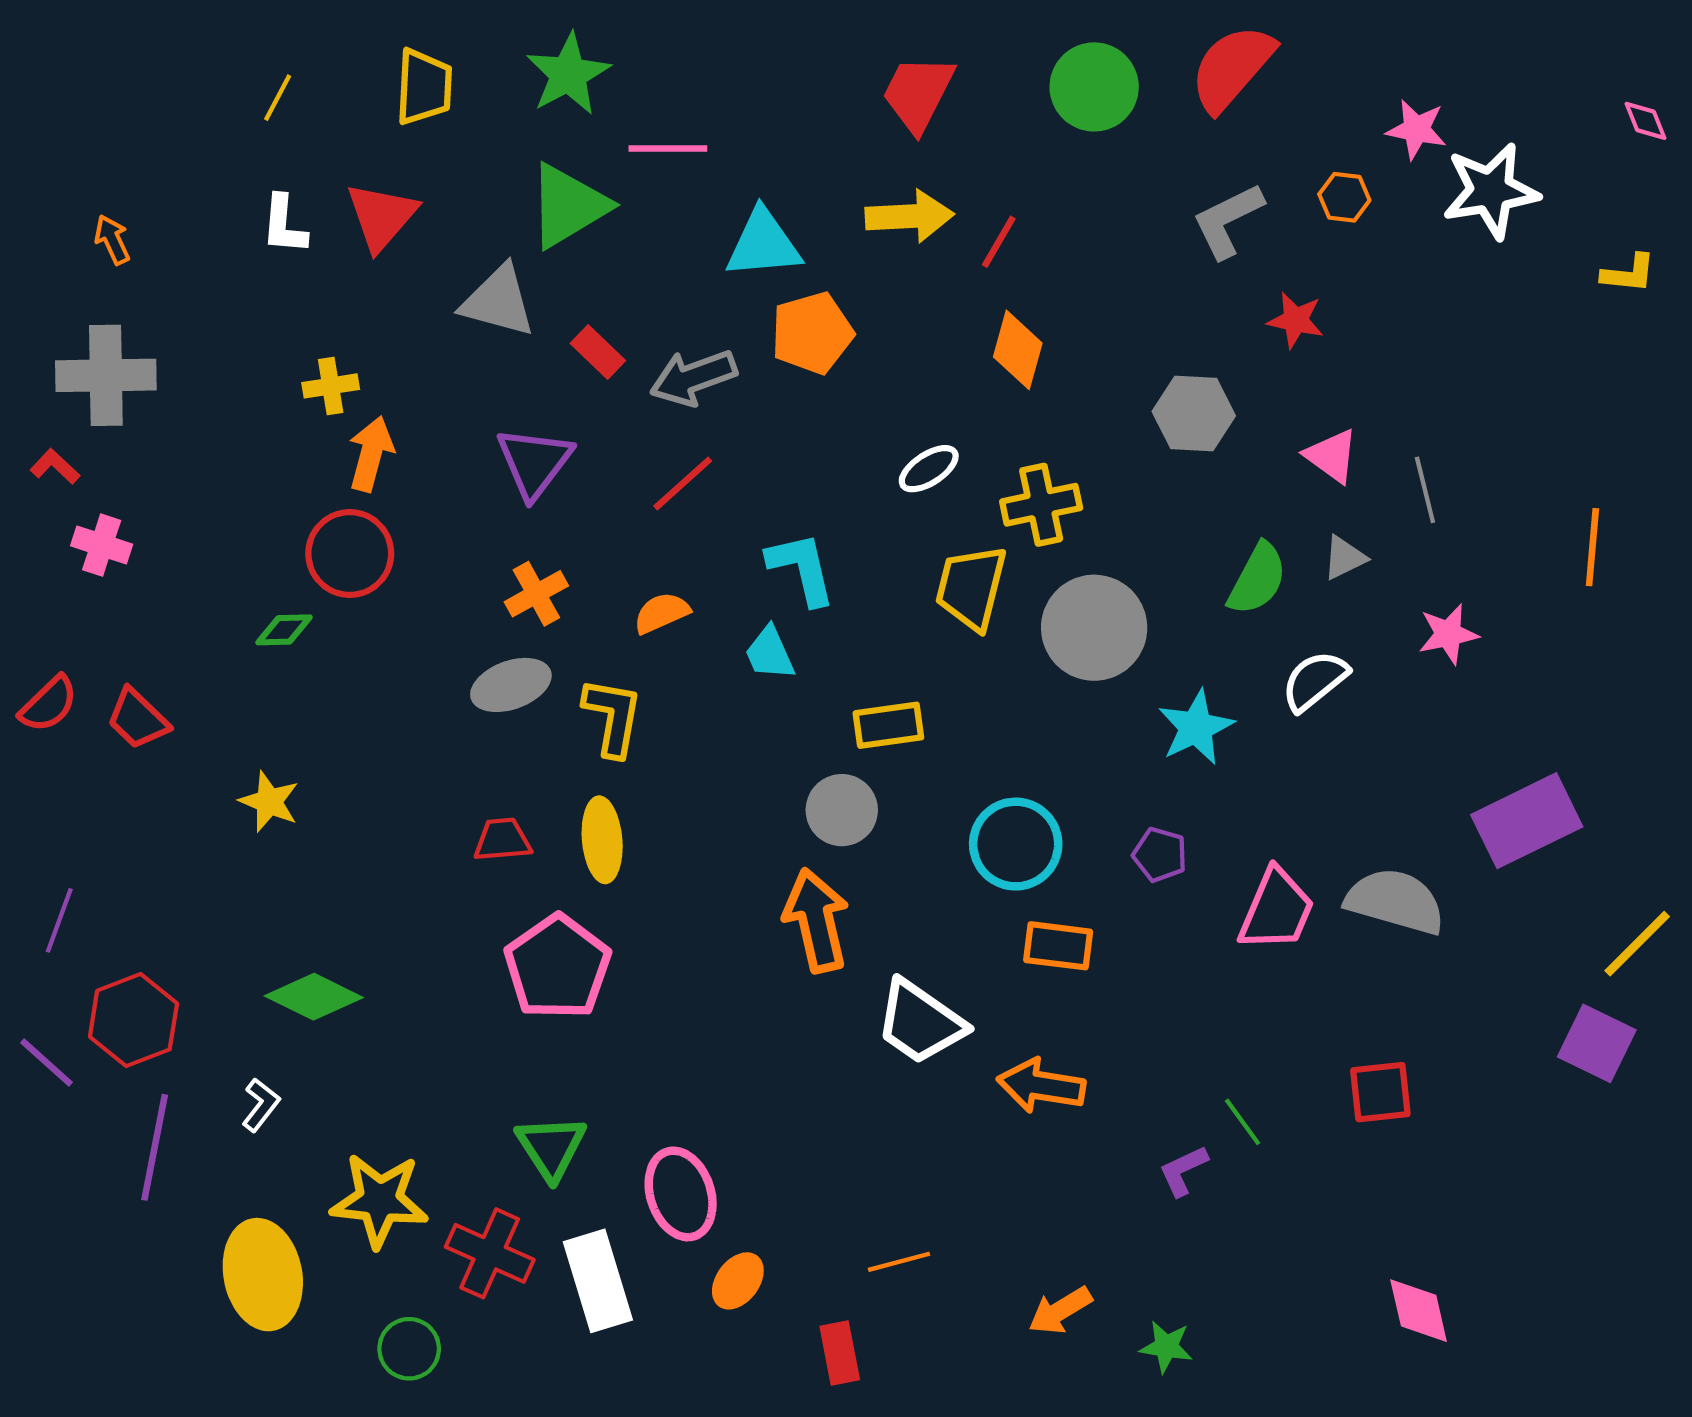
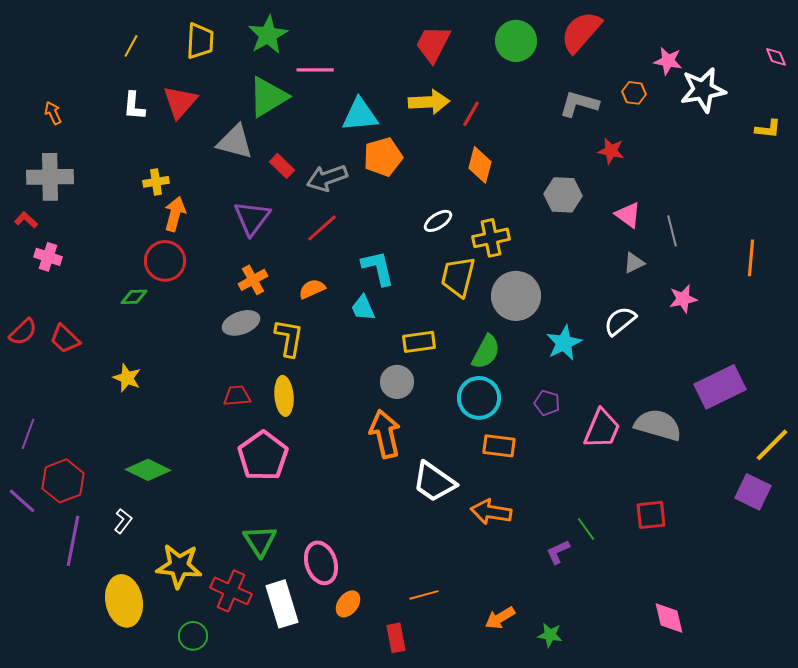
gray L-shape: (1228, 221) -> (579, 104), turned 42
green semicircle: (1257, 579) -> (486, 352), moved

